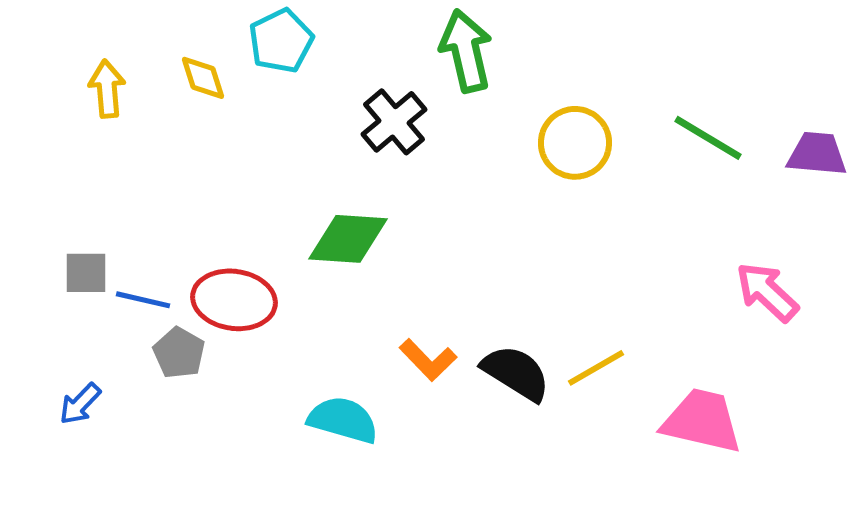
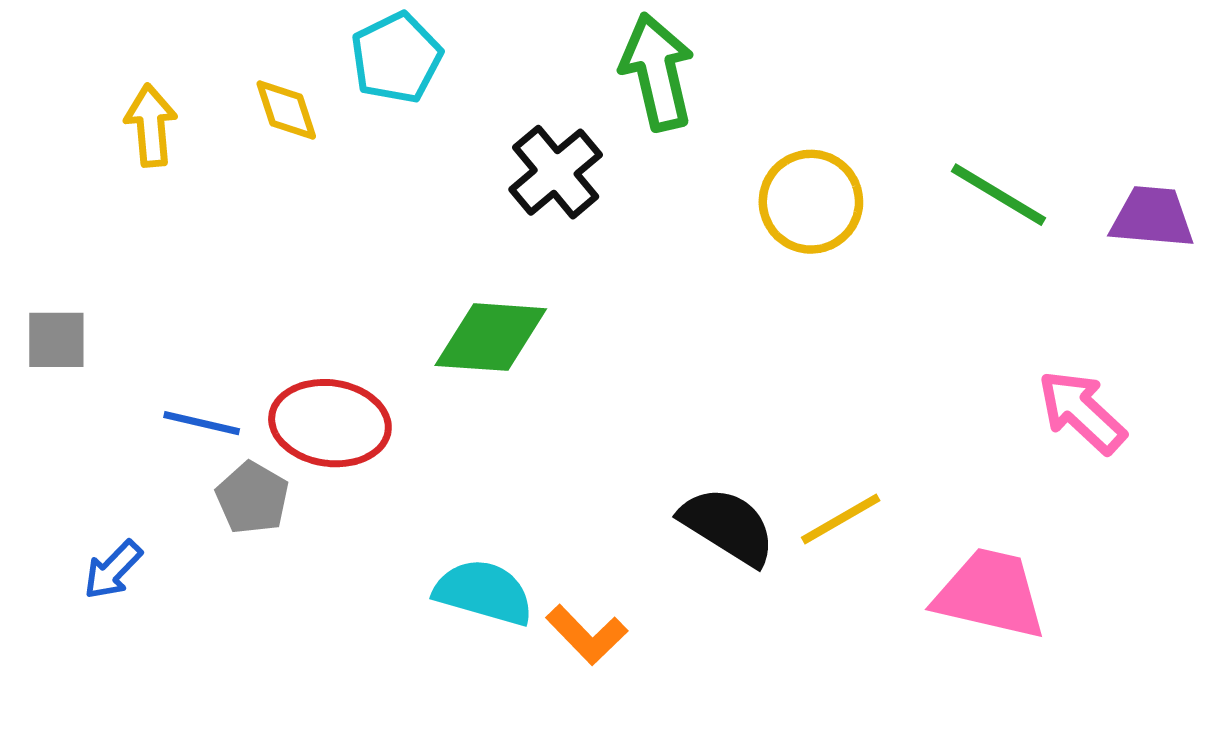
gray square: (86, 273) -> (56, 340), moved
orange L-shape: (428, 360) -> (587, 635), moved

